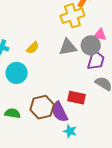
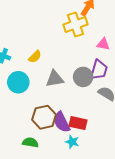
gray circle: (91, 45) -> (83, 77), moved
gray triangle: (68, 47) -> (55, 79), moved
red rectangle: (76, 98) -> (78, 123), moved
green semicircle: (12, 113) -> (30, 142), moved

